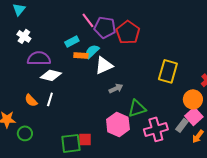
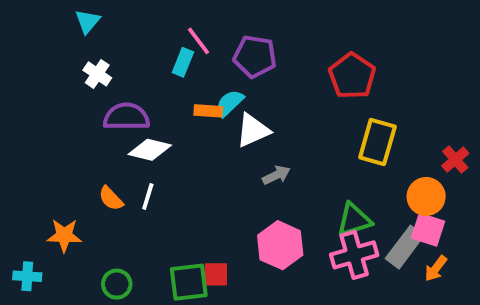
pink line: (88, 20) -> (198, 41), moved
red pentagon: (128, 32) -> (352, 76), moved
cyan rectangle: (72, 41) -> (183, 62), moved, turned -40
green triangle: (137, 108) -> (354, 220), moved
pink square: (194, 116) -> (428, 230), turned -30
gray rectangle: (182, 125) -> (405, 247), size x1.5
green circle: (25, 133) -> (117, 284), moved

